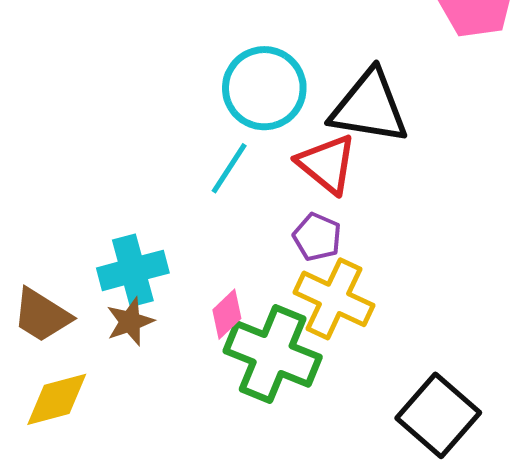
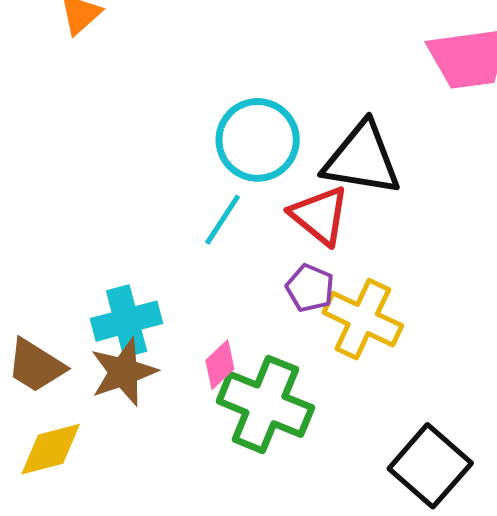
yellow cross: (334, 299) -> (363, 319), moved
brown star: (130, 322) -> (124, 372), size x1.4

